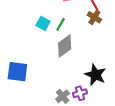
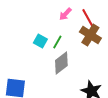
brown cross: (94, 17) -> (90, 35), size x1.5

